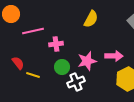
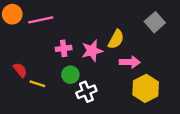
yellow semicircle: (91, 19) -> (116, 39), moved
pink line: (33, 31) -> (41, 20), moved
pink star: (87, 61) -> (92, 51), moved

